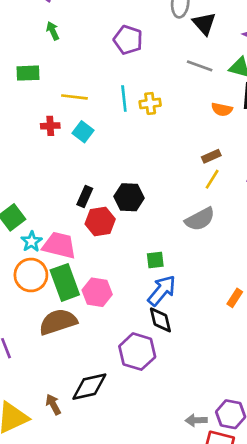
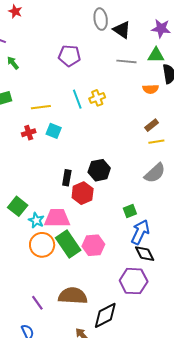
yellow line: (212, 179) -> (156, 142), turned 63
brown semicircle: (58, 322) -> (73, 296), moved, turned 36

